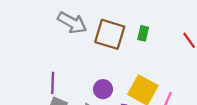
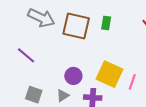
purple line: (53, 83) -> (26, 55), moved, turned -48

